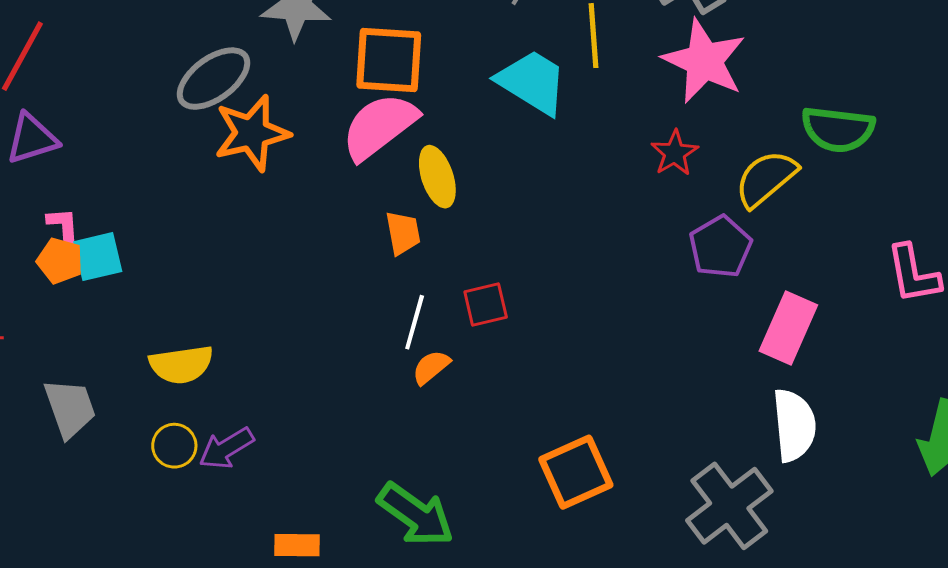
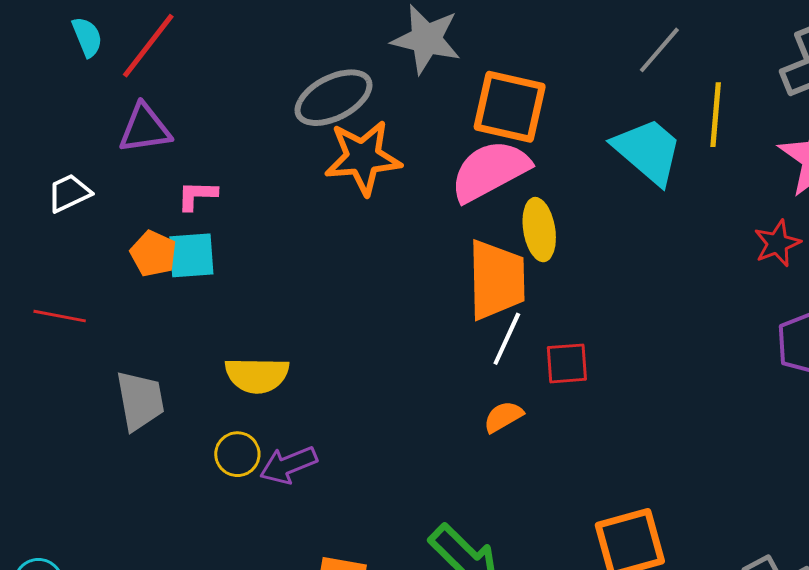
pink L-shape: (63, 227) -> (197, 195), moved, turned -93
orange trapezoid: (403, 233) -> (496, 280), size x1.8
white line: (415, 322) -> (507, 339), moved

